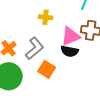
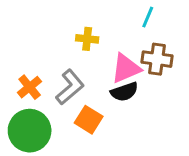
black semicircle: (70, 51) -> (124, 92), turned -30

